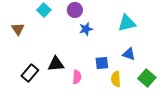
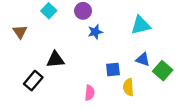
black triangle: (56, 64) -> (55, 60), moved
pink semicircle: (77, 77) -> (90, 93), moved
green square: (147, 78) -> (163, 71), moved

